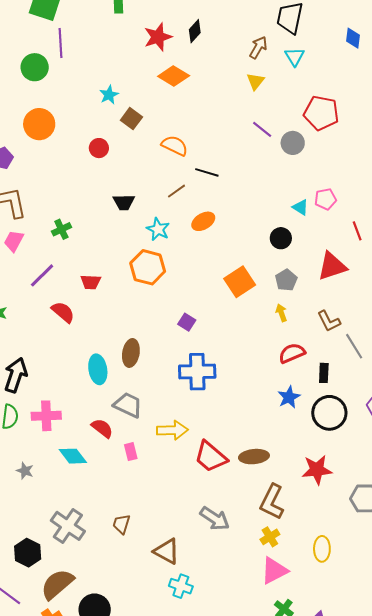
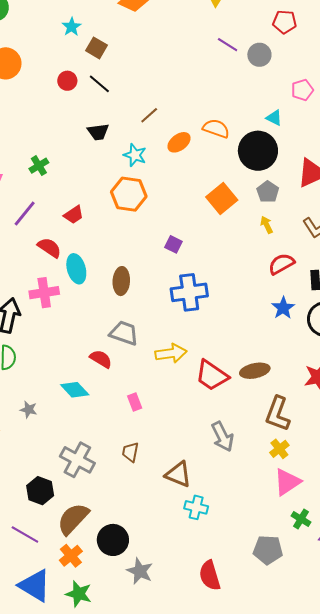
red pentagon: (321, 113) -> (285, 22), size x0.7
orange semicircle: (175, 146) -> (216, 129), moved
black line: (207, 172) -> (99, 84), moved, turned 30
pink pentagon: (326, 199) -> (302, 90), moved
black circle: (281, 238) -> (258, 151), size x1.8
red trapezoid: (91, 282) -> (74, 215), turned -30
cyan ellipse: (98, 369) -> (76, 269), moved
pink cross: (46, 416) -> (44, 293), moved
pink rectangle: (131, 452) -> (135, 402), moved
gray arrow: (215, 519) -> (222, 437), turned 36

